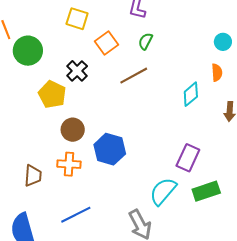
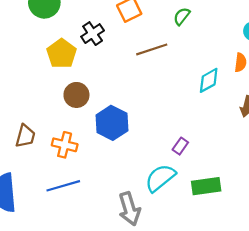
green semicircle: (146, 41) -> (182, 16), moved
purple rectangle: (188, 158) -> (180, 146), moved, size x0.6
orange cross: (69, 164) -> (65, 145), moved

